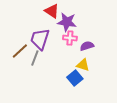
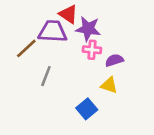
purple trapezoid: (40, 39) -> (53, 31), moved, turned 75
brown line: (20, 51) -> (26, 48), moved
blue square: (75, 78) -> (87, 109), moved

